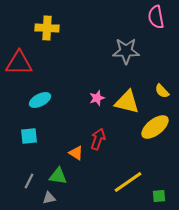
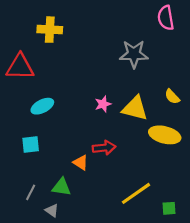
yellow ellipse: (155, 127) -> (165, 135), turned 52
red arrow: (98, 139) -> (104, 148), turned 65
gray triangle: (49, 198) -> (52, 210), turned 48

